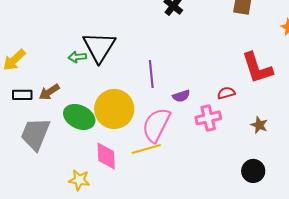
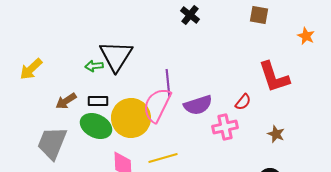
red semicircle: (226, 93) -> (243, 102), turned 144
black rectangle: (22, 95) -> (98, 101), moved
purple semicircle: (181, 96) -> (198, 105), size x1.6
pink semicircle: (156, 125) -> (157, 105), moved

